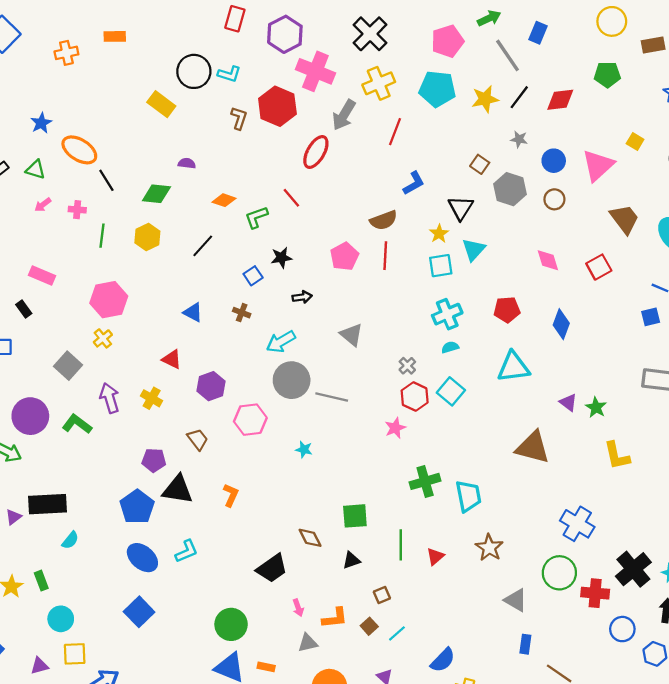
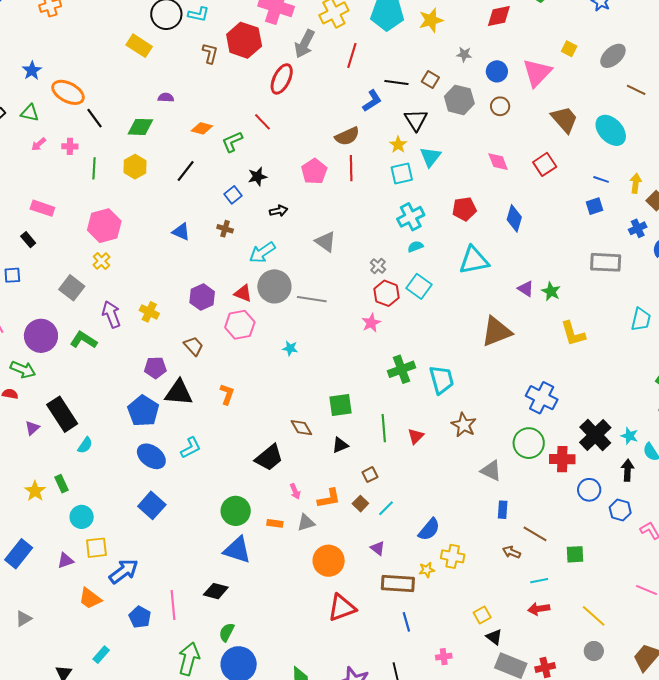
black line: (519, 97) -> (396, 83), moved, turned 65
red triangle: (172, 359) -> (243, 293), moved
brown triangle: (533, 447) -> (496, 332), turned -32
black rectangle: (47, 504) -> (62, 414), turned 64
orange rectangle: (266, 667) -> (275, 523), moved

